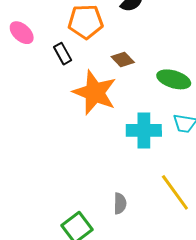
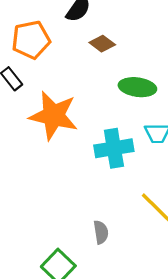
brown diamond: (123, 59) -> (102, 44), moved

